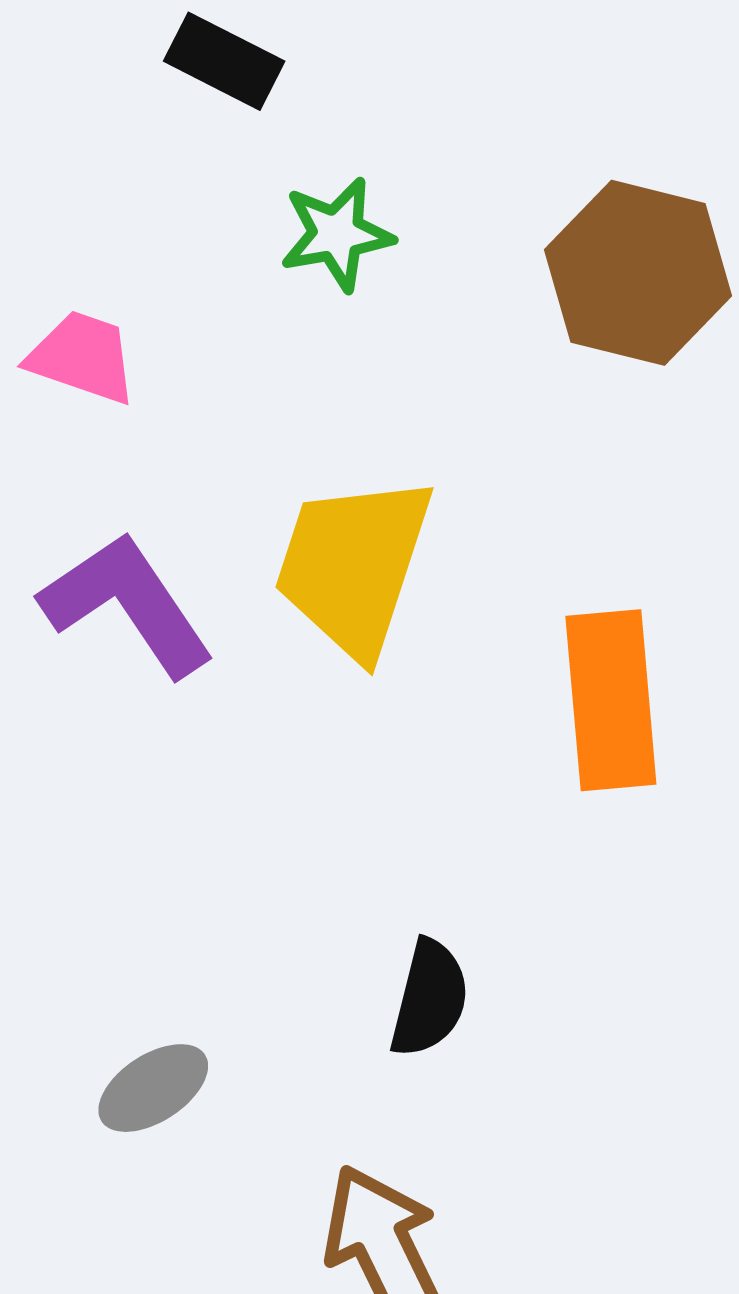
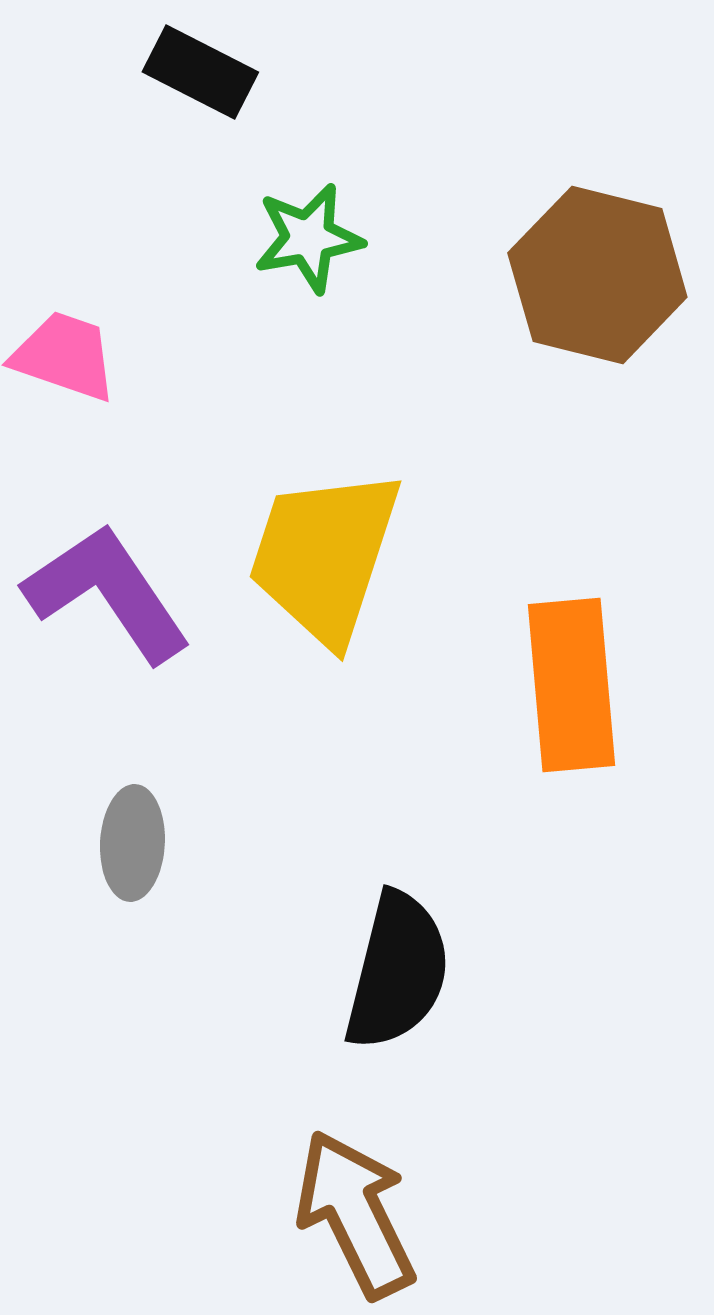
black semicircle: (430, 998) -> (397, 971), size x1.4
gray ellipse: (153, 1088) -> (132, 843), moved, turned -54

